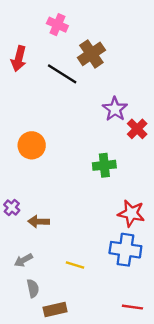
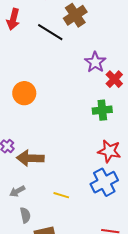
green cross: (104, 165) -> (102, 110), moved
brown arrow: (39, 222) -> (30, 158), size x1.5
blue cross: (125, 250) -> (104, 182), turned -36

